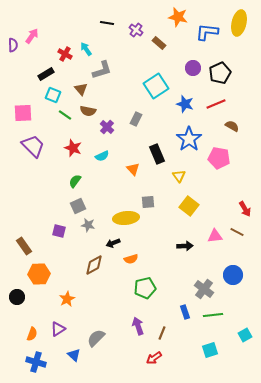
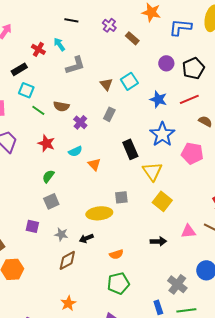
black line: (107, 23) -> (71, 20), moved
cyan square: (156, 86) -> (129, 81), size x0.7
brown triangle: (81, 89) -> (106, 84), moved
orange triangle: (133, 169) -> (94, 164), moved
yellow triangle: (179, 176) -> (152, 171), size x1.5
gray star: (88, 225) -> (61, 234), moved
orange semicircle: (131, 259) -> (116, 254), moved
orange star: (67, 299) -> (68, 303), moved

